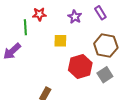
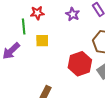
yellow square: (60, 41) -> (42, 41), moved

